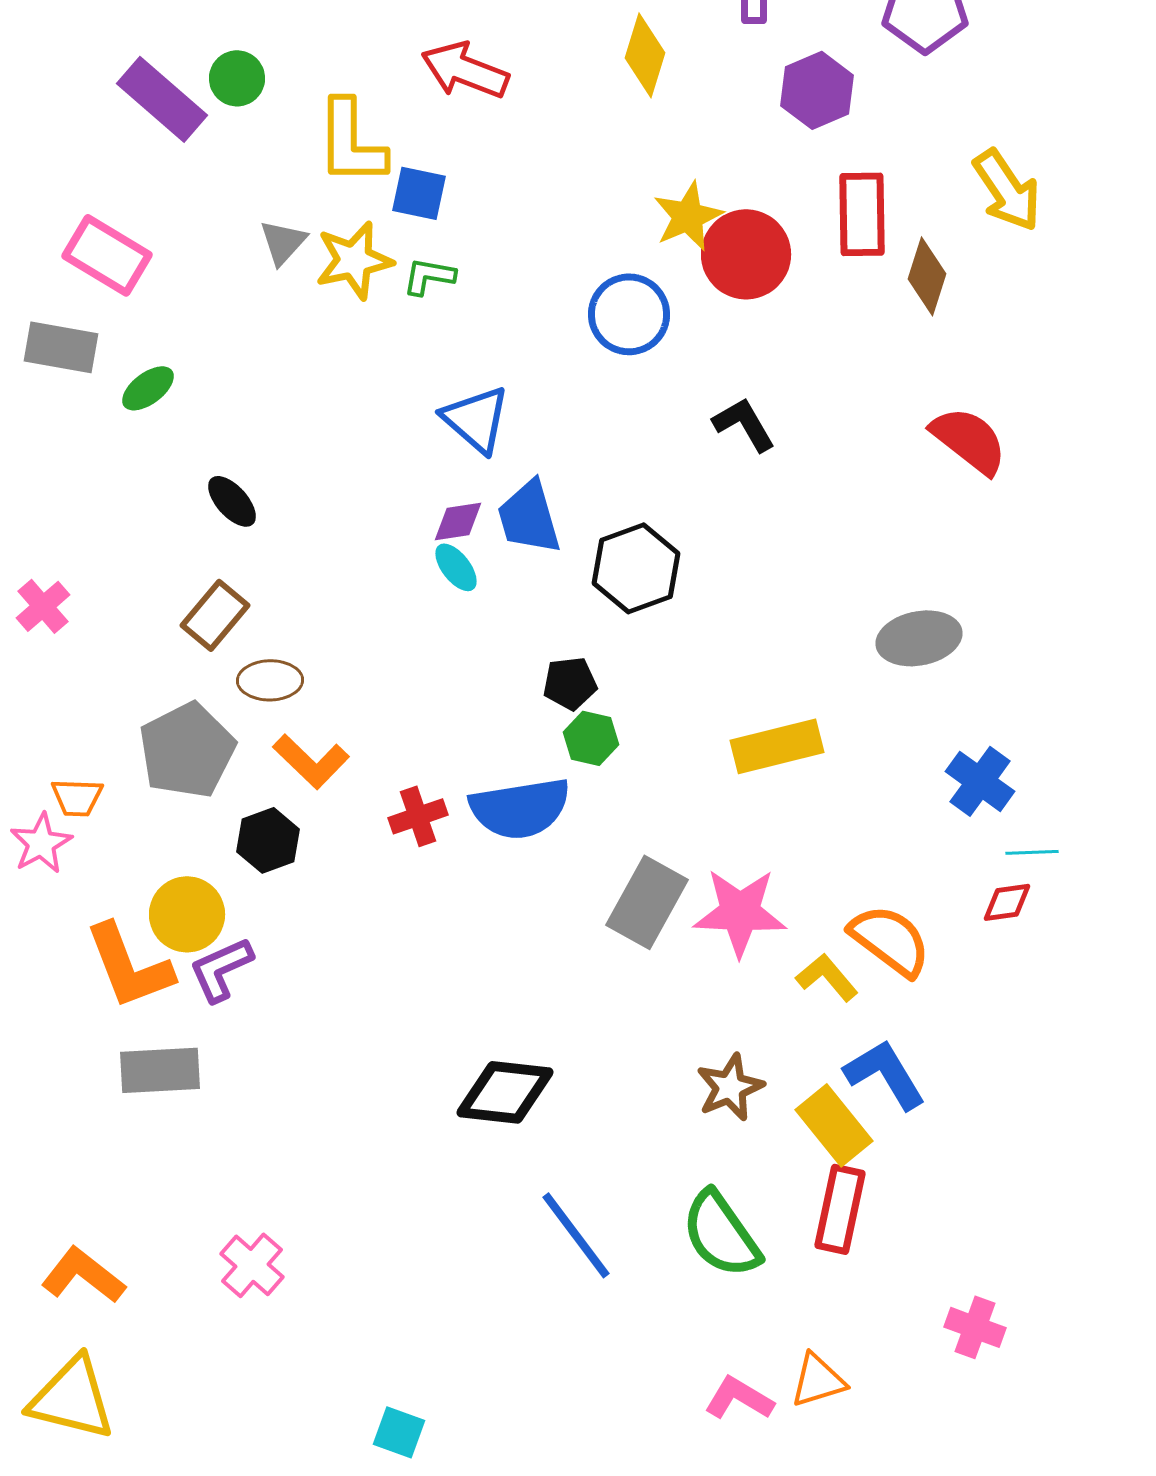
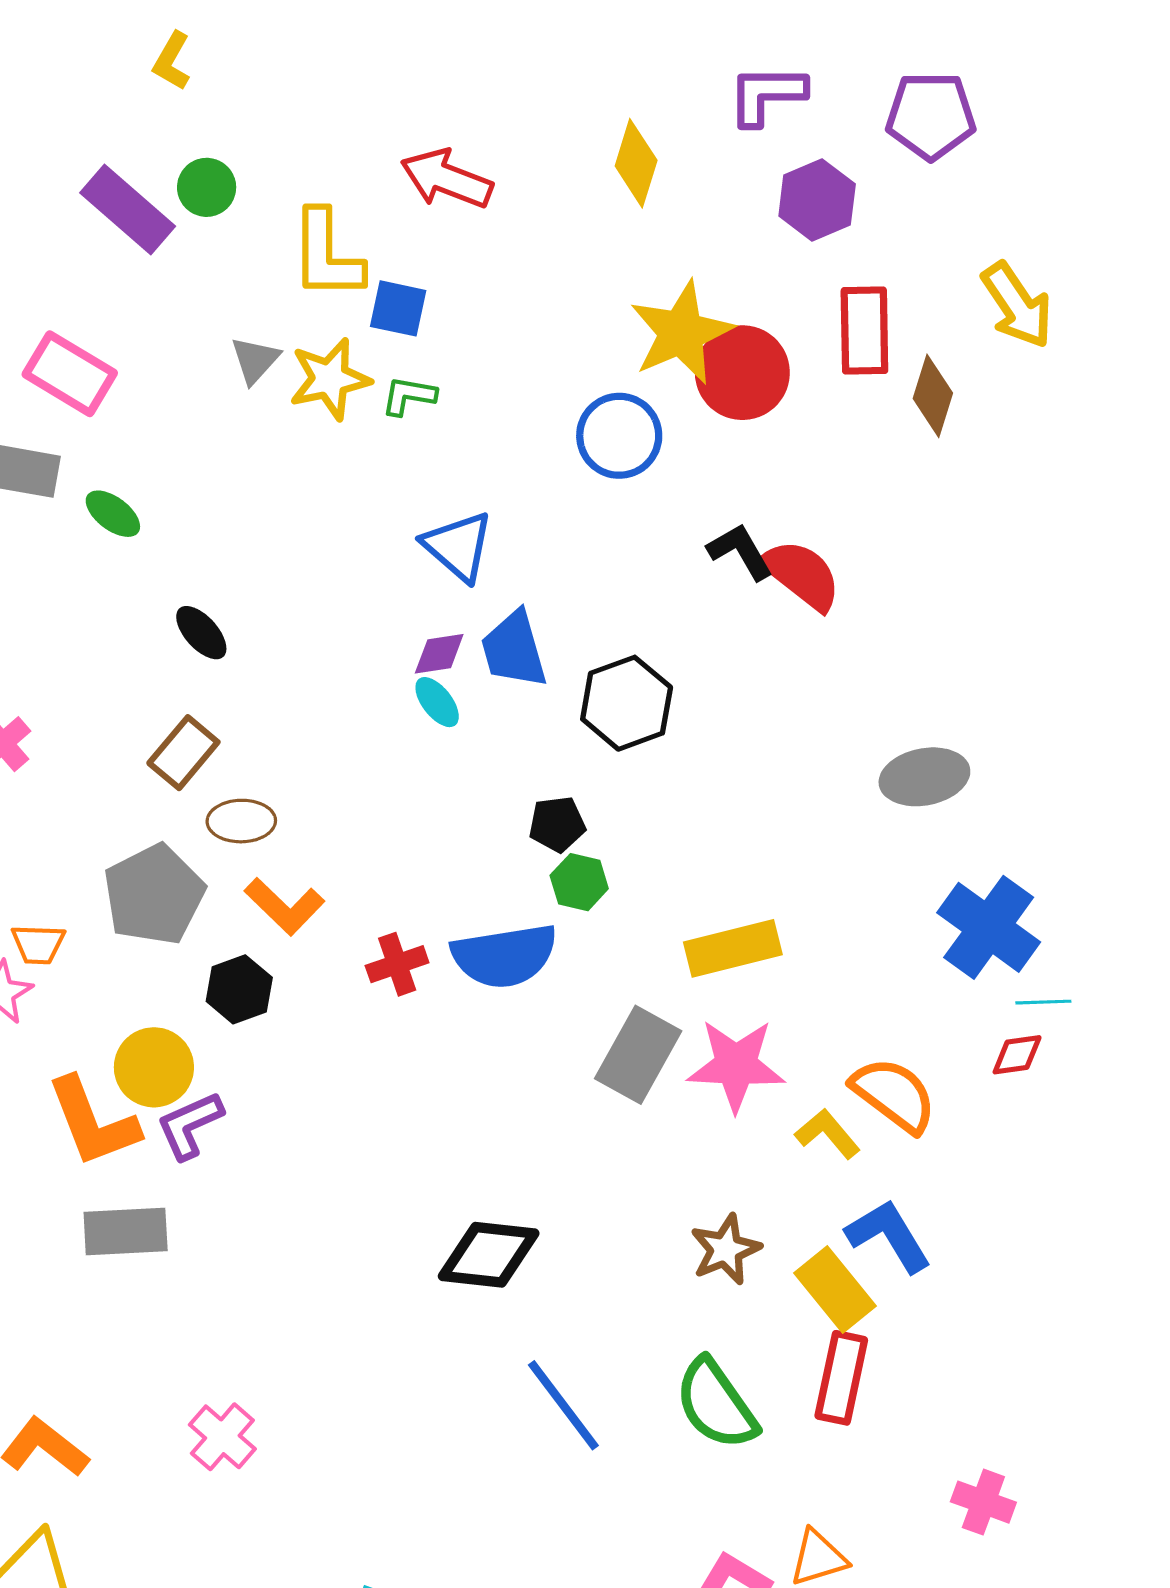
yellow star: (688, 216) -> (681, 333), size x1.4
green ellipse: (148, 388) -> (113, 514), turned 74
red semicircle: (969, 440) -> (801, 575), moved
yellow rectangle: (777, 746) -> (733, 948), moved
blue cross: (980, 781) -> (989, 927), size x1.4

